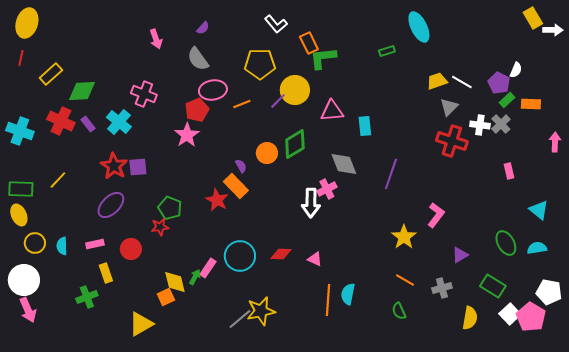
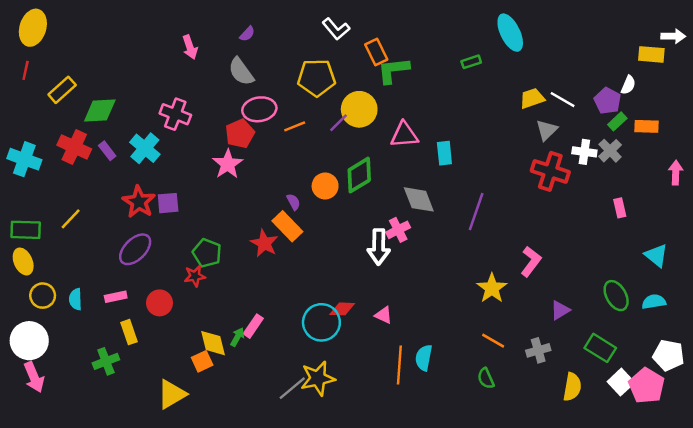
yellow rectangle: (533, 18) -> (651, 54), moved, turned -55
cyan circle: (240, 256) -> (321, 322), moved

